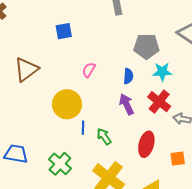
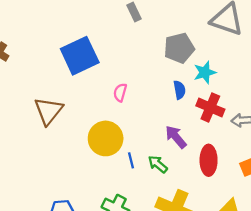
blue square: (64, 31) -> (80, 56), size x1.8
blue semicircle: (128, 76) -> (179, 90), moved
purple arrow: (127, 104) -> (176, 137), moved

